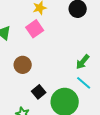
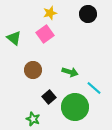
green arrow: (83, 62) -> (70, 72), moved, turned -112

